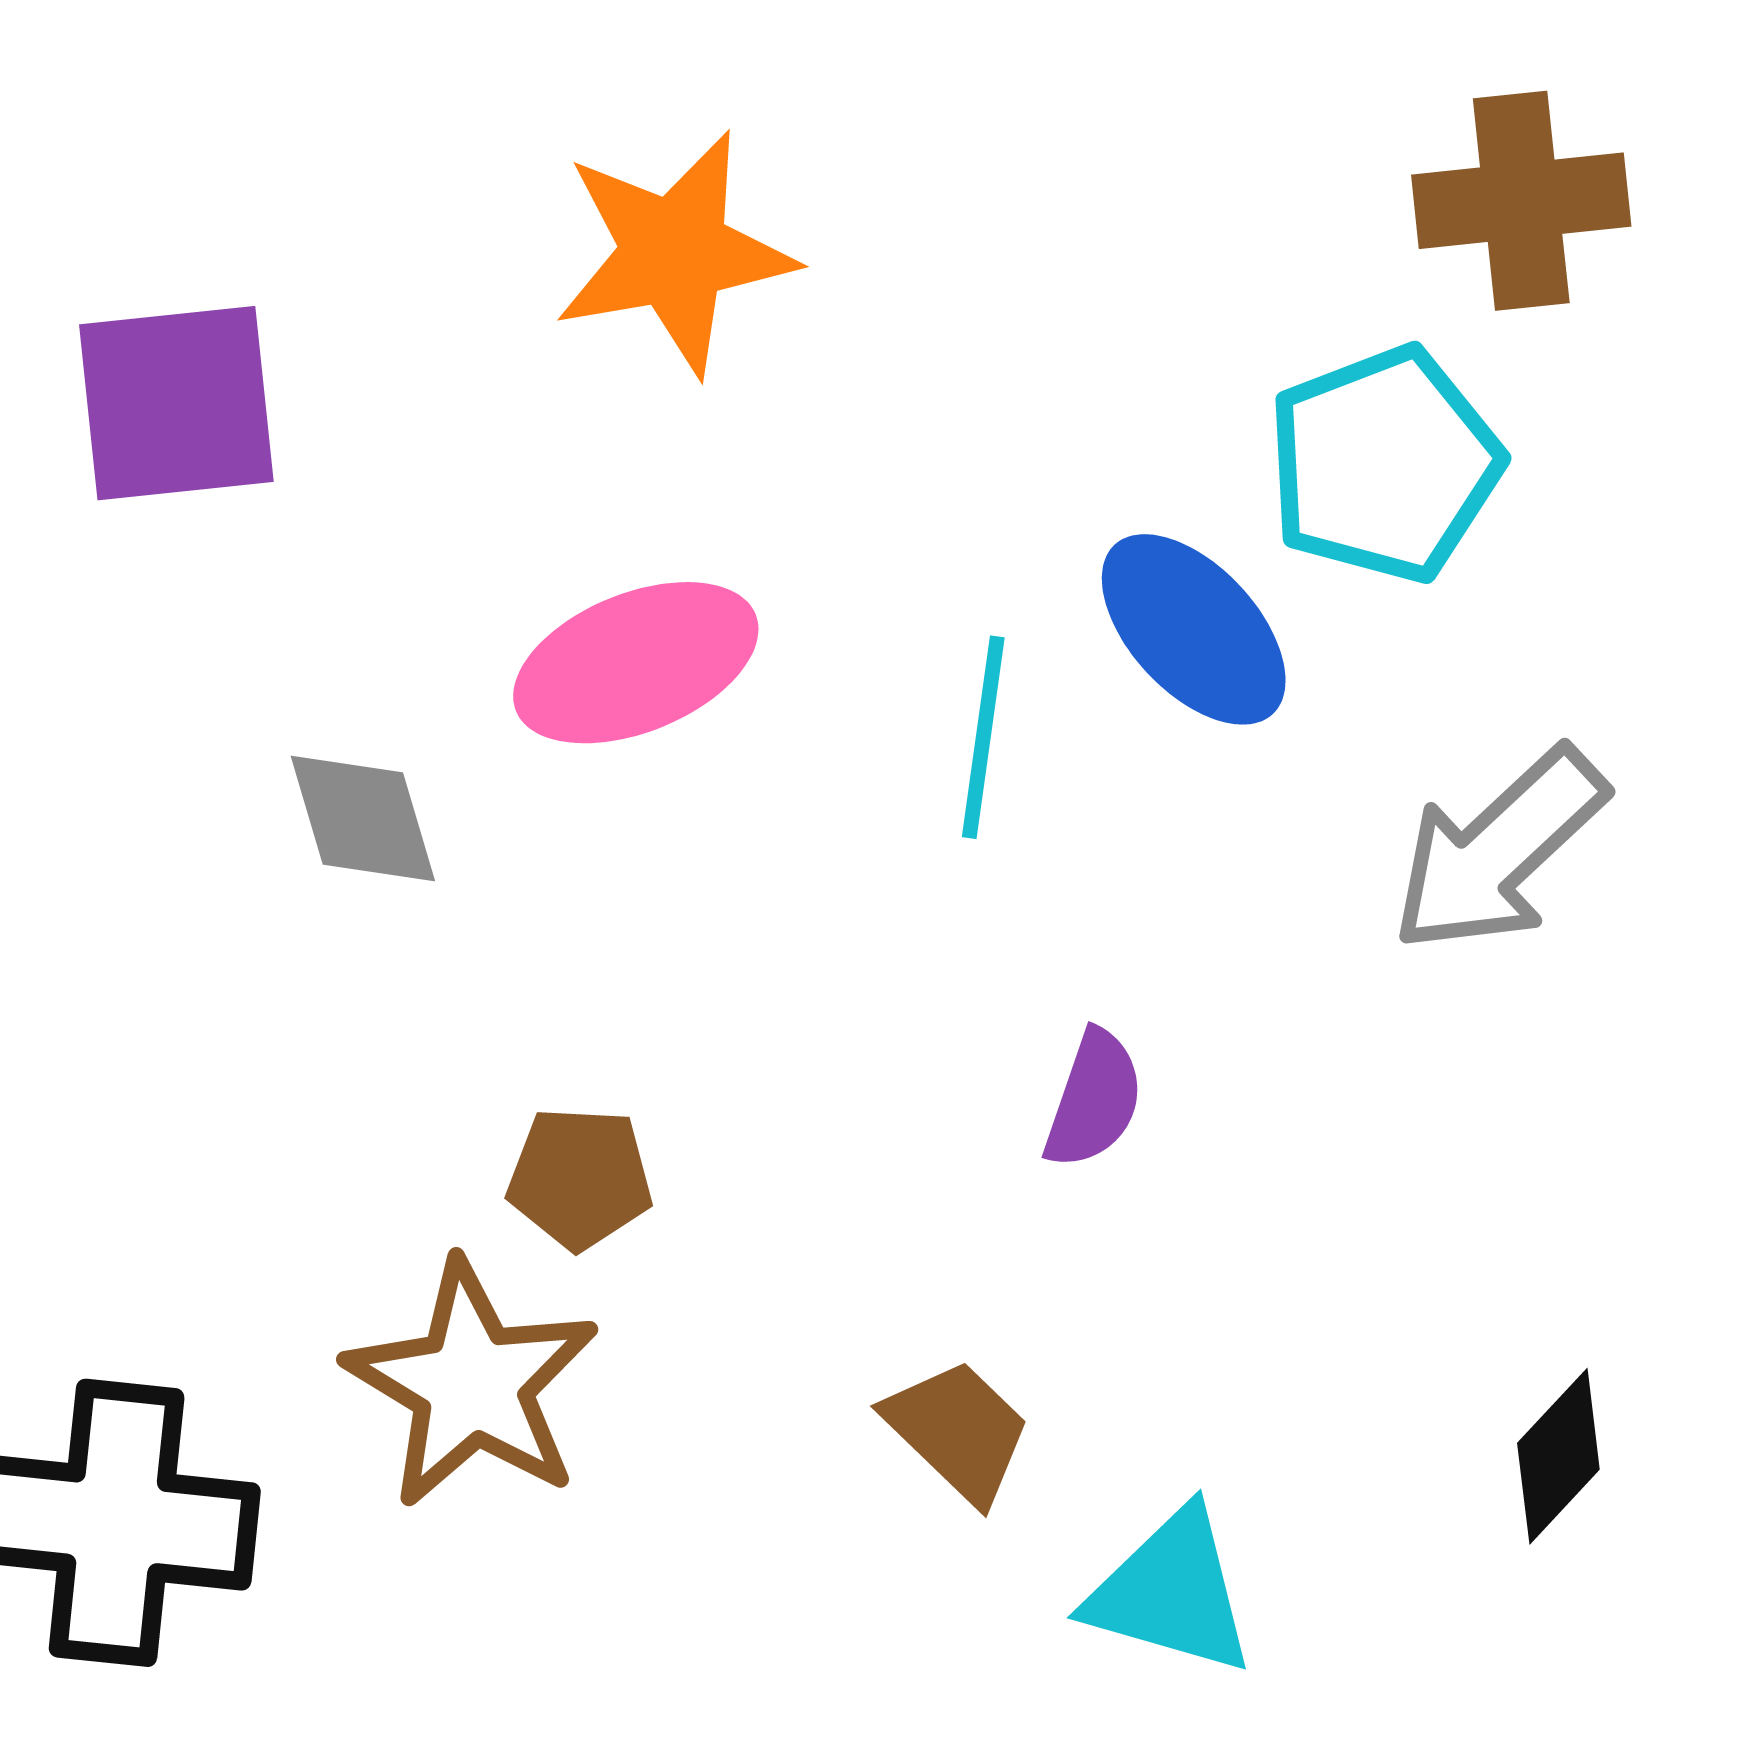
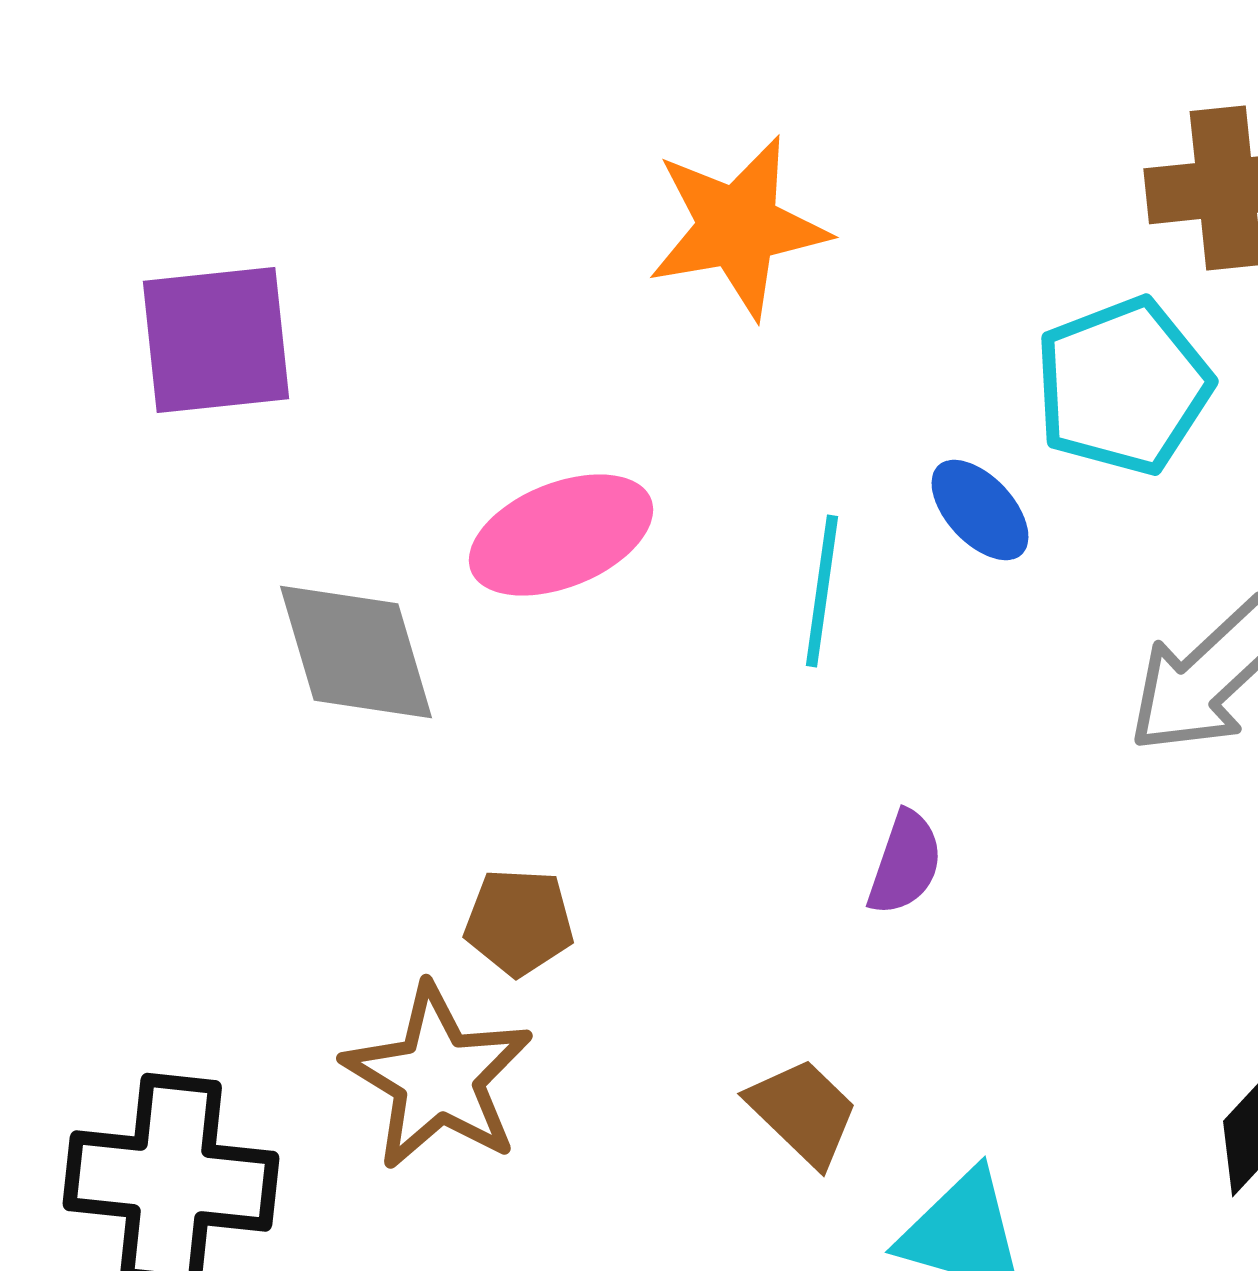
orange star: (674, 253) -> (738, 227), moved
blue ellipse: (1194, 629) -> (980, 510), size x0.7
gray diamond: (363, 818) -> (356, 652), size x1.4

